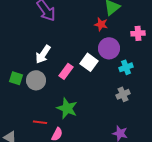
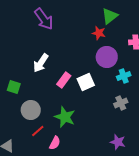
white square: (89, 62) -> (86, 82), moved, turned 30
gray circle: (36, 80) -> (31, 110), moved
red line: (40, 122) -> (38, 131), turned -48

